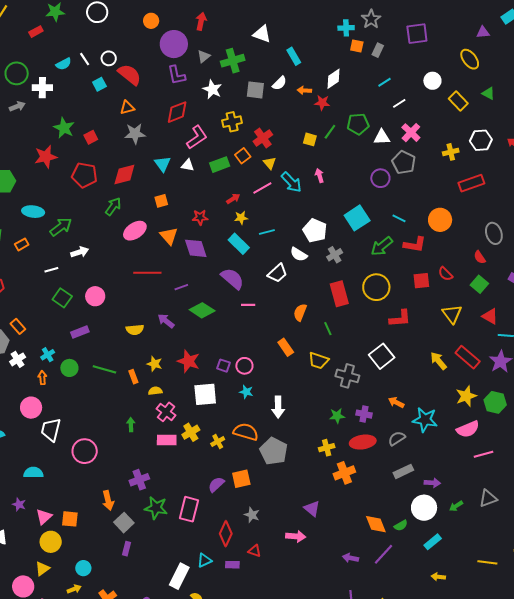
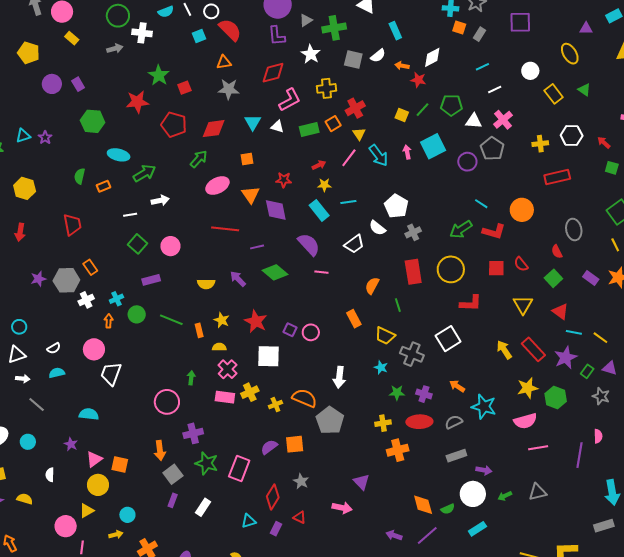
pink line: (262, 188) -> (349, 158), turned -30
cyan square: (357, 218) -> (433, 146), moved
cyan star: (246, 392) -> (381, 367), moved
pink circle: (85, 451) -> (167, 402), moved
purple rectangle: (232, 565) -> (276, 529), turned -72
white rectangle: (179, 576) -> (203, 507), moved, size x0.7

